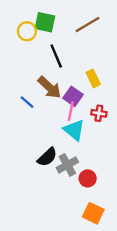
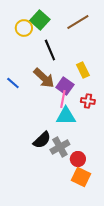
green square: (45, 22) -> (40, 20), turned 30
blue line: (27, 102) -> (13, 83), moved
cyan triangle: (74, 130) -> (66, 116), turned -40
orange square: (93, 213) -> (81, 177), moved

